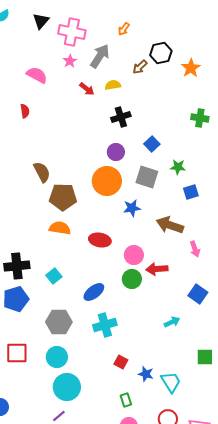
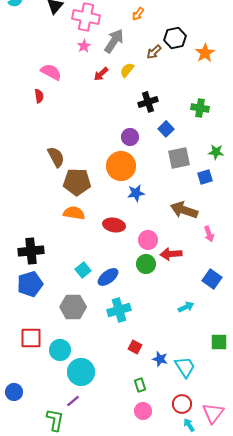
pink semicircle: (37, 75) -> (51, 72), moved
yellow semicircle: (113, 85) -> (127, 70), turned -42
red arrow: (87, 89) -> (101, 74), turned 98
black cross: (121, 117) -> (148, 102), moved
green cross: (200, 118) -> (200, 108), moved
green star: (178, 167) -> (216, 152), moved
gray square: (147, 177) -> (179, 158), moved, turned -30
blue star: (132, 208) -> (136, 193), moved
cyan square: (54, 276) -> (83, 270), moved
cyan circle: (57, 357) -> (60, 350), moved

